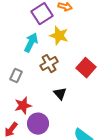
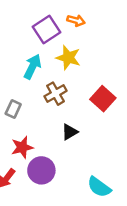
black triangle: (60, 94) -> (70, 132), turned 40

